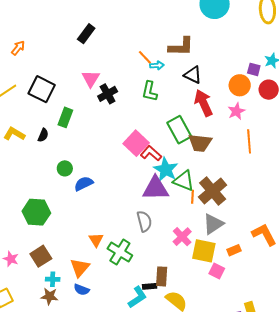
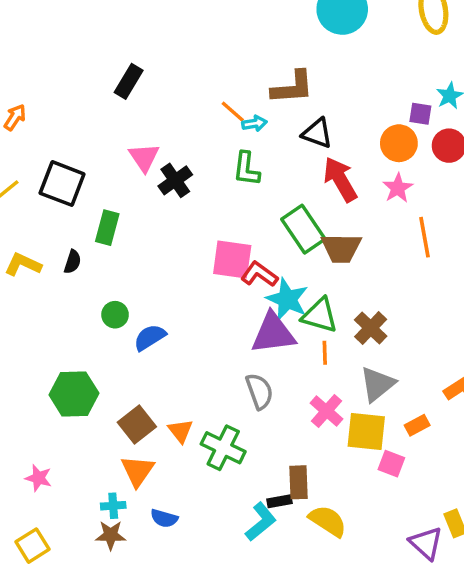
pink square: (136, 143) -> (232, 260), turned -30
brown cross: (213, 191) -> (371, 328), size x0.7
orange line: (192, 197) -> (325, 353), moved
brown square: (41, 256) -> (137, 424), moved
orange triangle: (80, 268) -> (138, 471), moved

